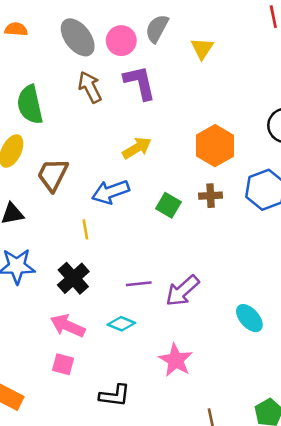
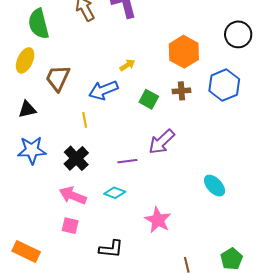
yellow arrow: (137, 148) -> (127, 65), moved, size x0.7
purple arrow: (182, 291) -> (162, 142), moved

